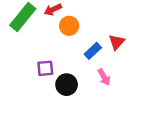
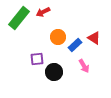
orange circle: (69, 26) -> (58, 37), moved
red triangle: (117, 42) -> (94, 38), turned -40

